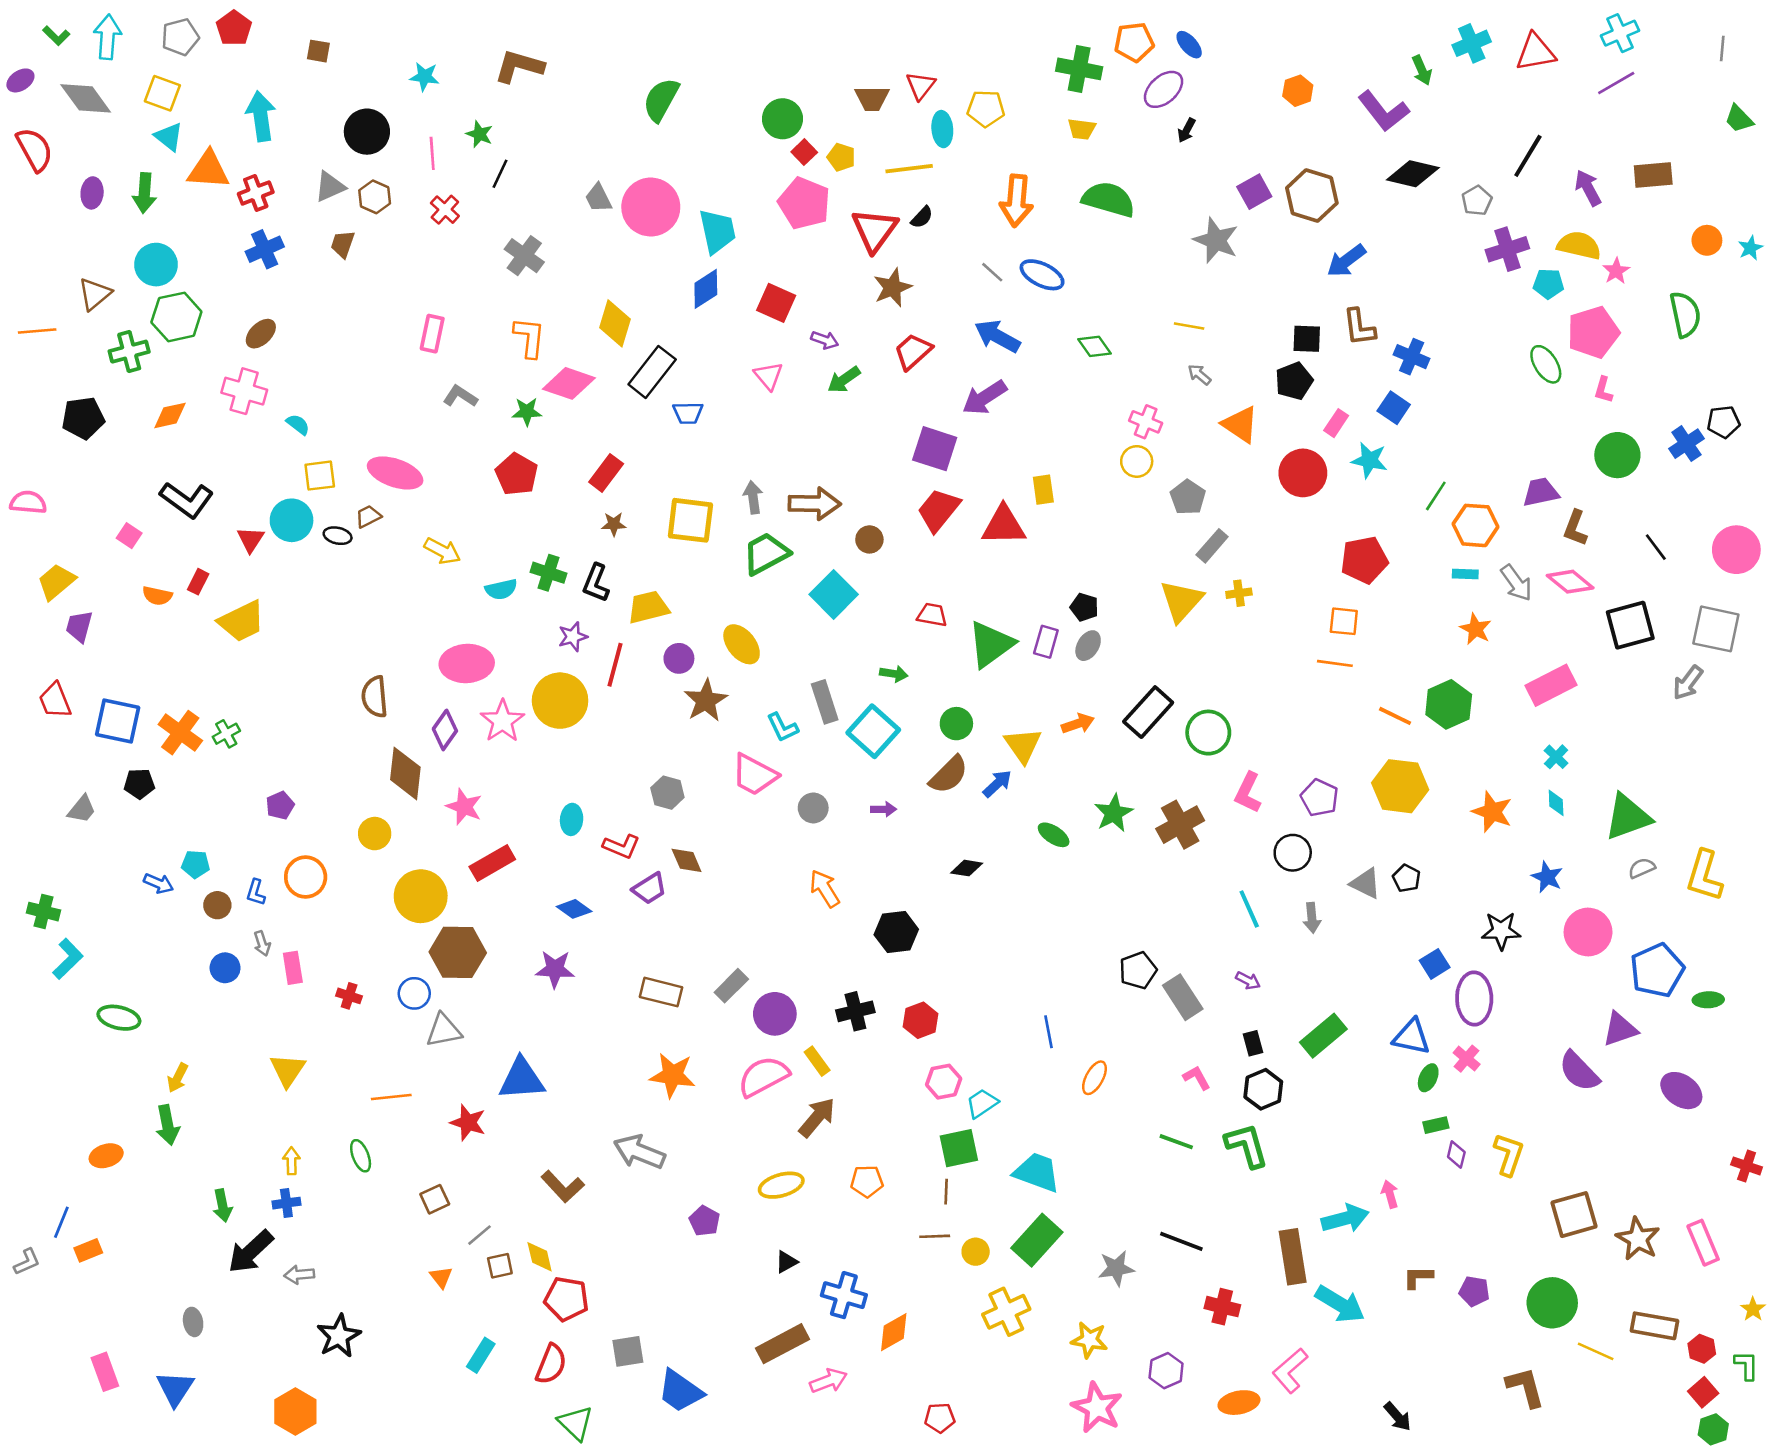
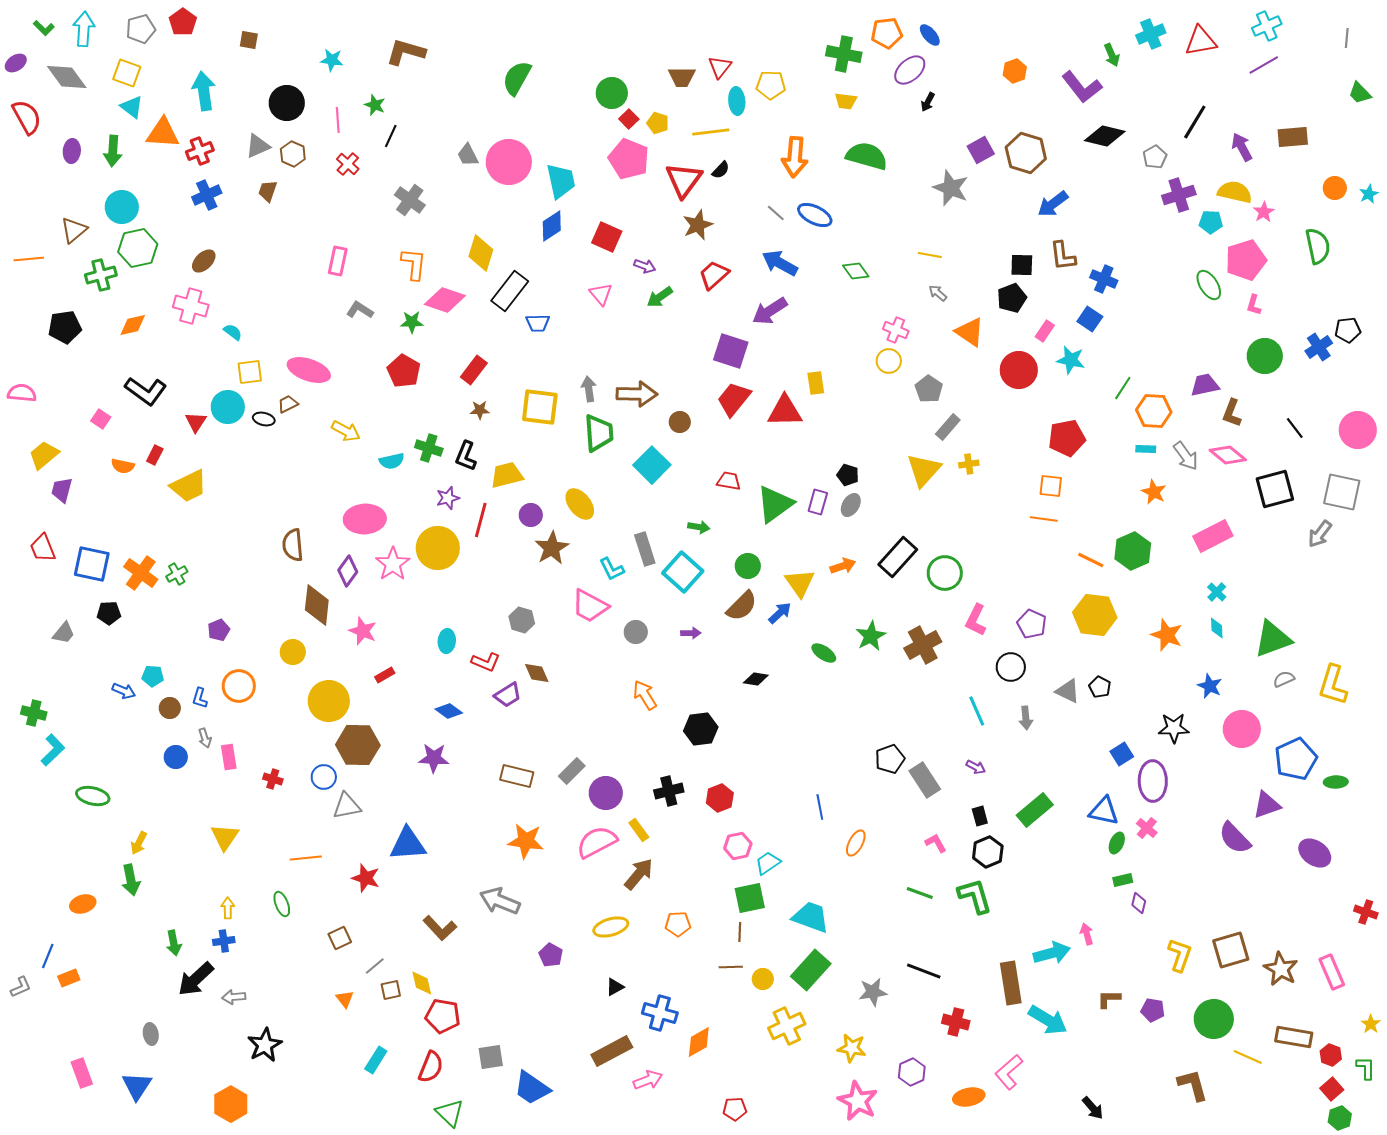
green trapezoid: (766, 554) -> (599, 433), turned 114
red rectangle: (492, 863) -> (385, 675), size x0.6
yellow L-shape: (1509, 1154) -> (1180, 955), moved

